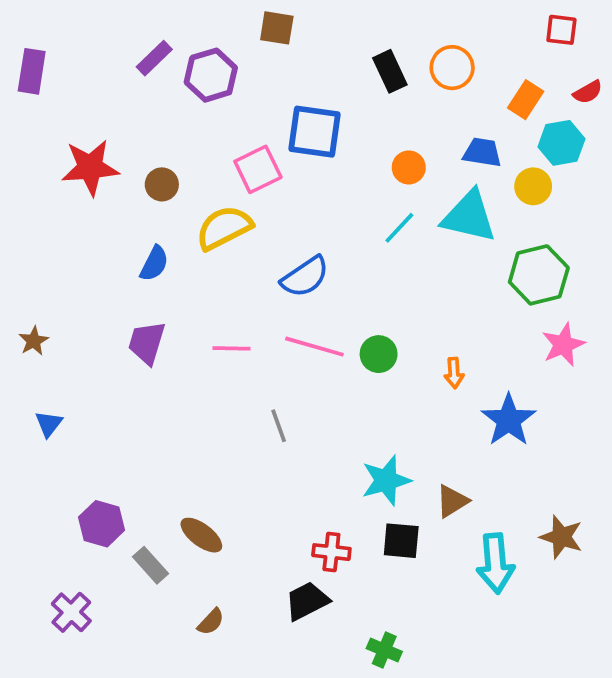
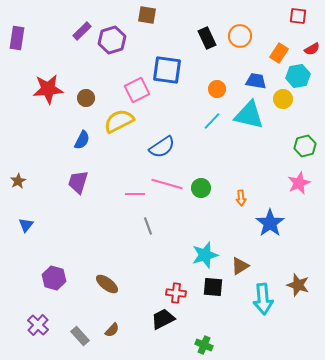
green hexagon: (539, 275) -> (305, 146), moved, size x0.7
pink line: (232, 348) -> (135, 194), moved
gray rectangle: (150, 565) -> (80, 336), moved

